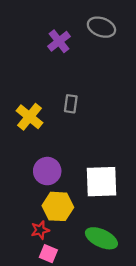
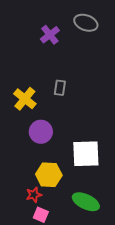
purple circle: (47, 171) -> (41, 132), moved

